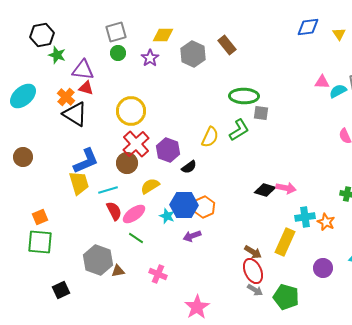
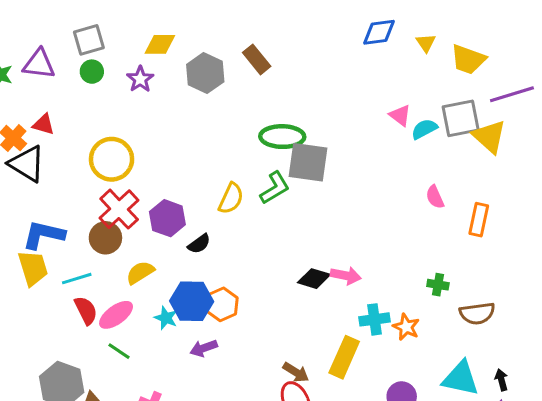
purple triangle: (83, 70) -> (39, 64), moved
pink triangle: (322, 82) -> (400, 115), turned 35
gray square: (261, 113) -> (308, 162), size x1.8
blue L-shape: (86, 161) -> (44, 235), turned -144

